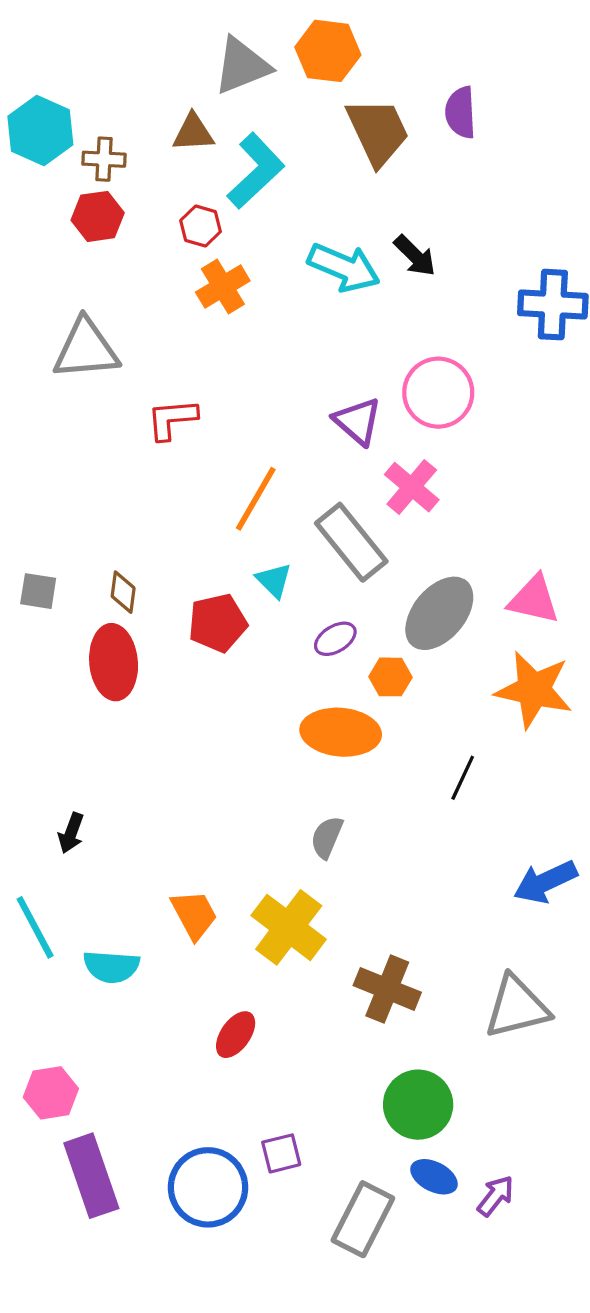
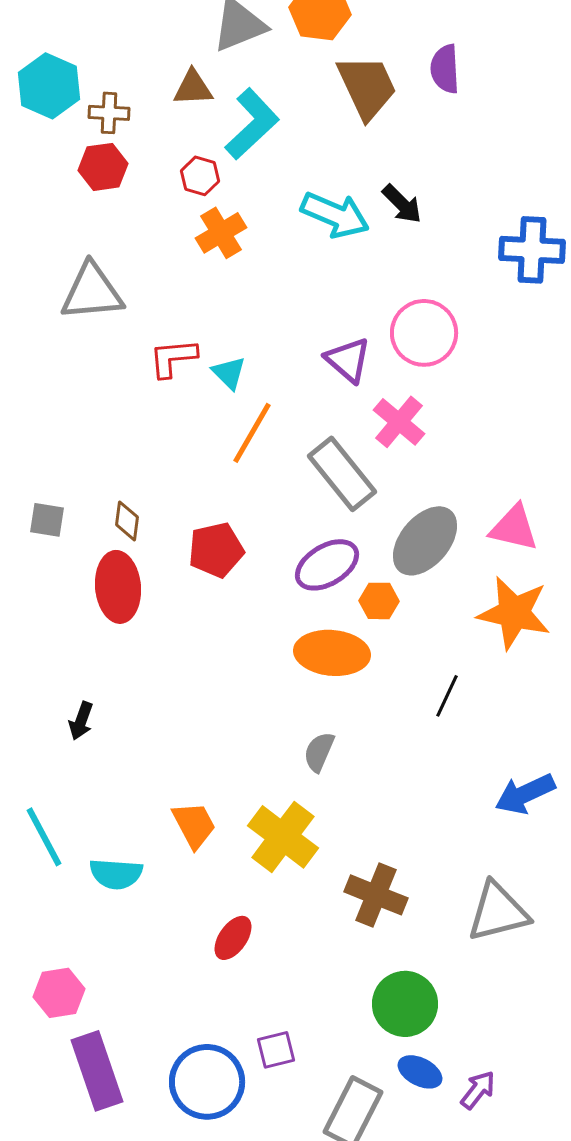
cyan triangle: (274, 580) -> (229, 373), moved
purple ellipse: (335, 639) -> (327, 565), size x1.6
black arrow: (71, 833) -> (81, 721), moved

